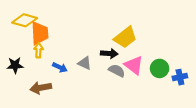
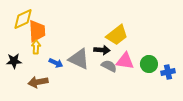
yellow diamond: (25, 20) -> (23, 19), turned -40
gray triangle: (85, 63) -> (79, 59), size x1.6
pink triangle: (134, 65) -> (125, 61), turned -30

